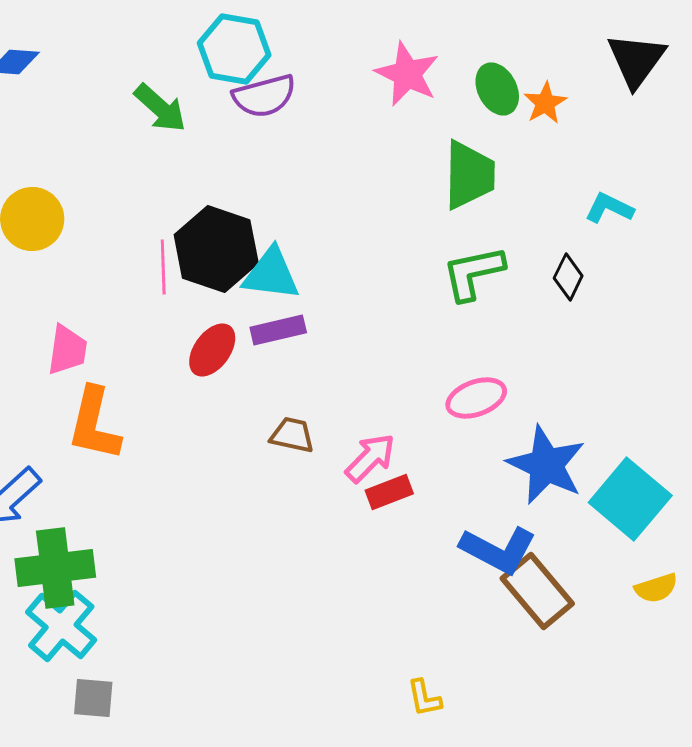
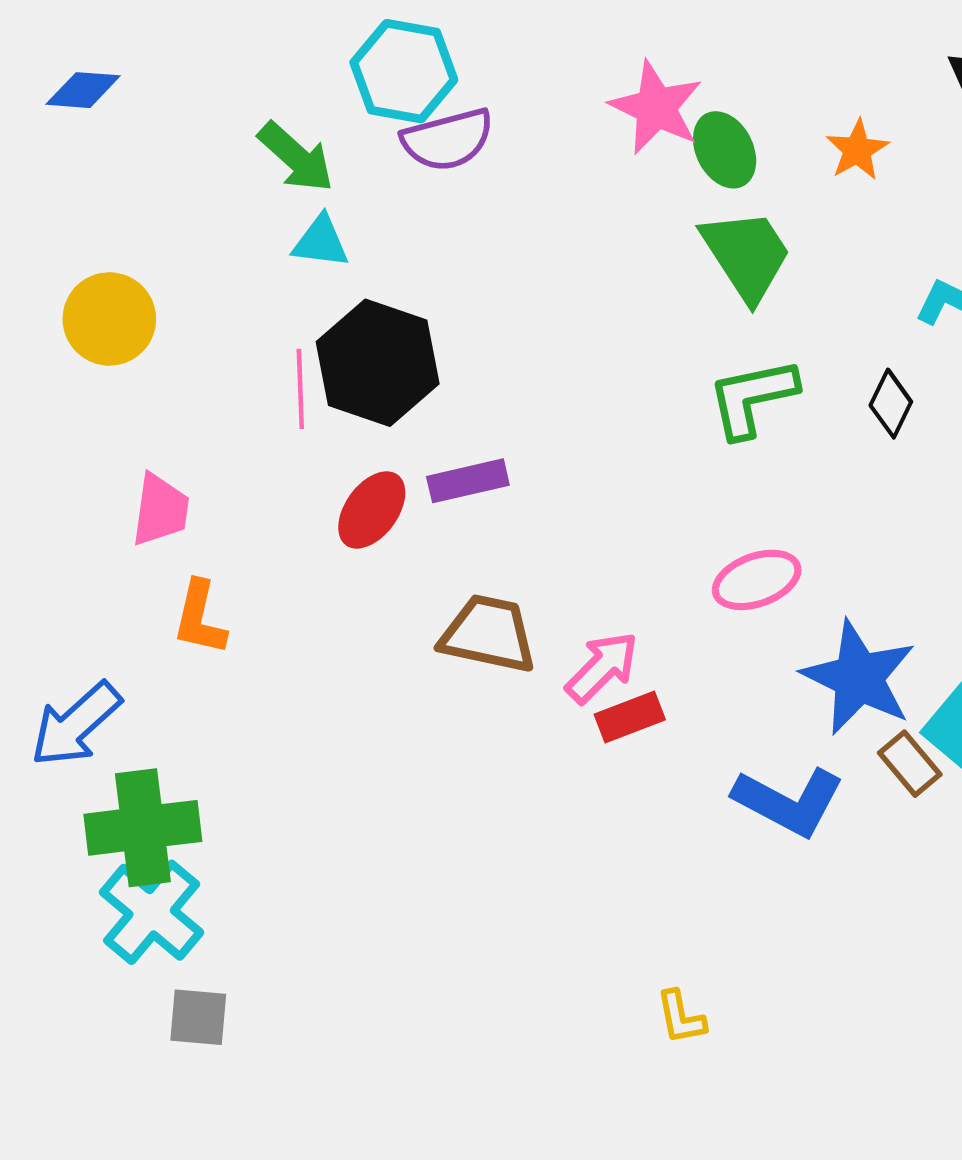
green ellipse: (497, 89) -> (725, 150), moved
green trapezoid: (469, 175) -> (746, 255), turned -34
cyan triangle: (271, 274) -> (321, 242), moved, size x0.7
orange L-shape: (94, 424) -> (200, 618), size x0.7
brown trapezoid: (292, 435) -> (488, 634), size x1.5
brown rectangle: (537, 591) -> (910, 764), moved, size x0.6

